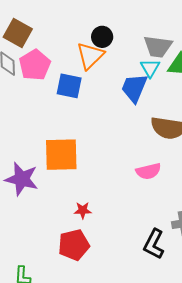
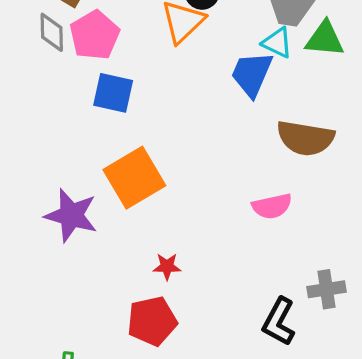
cyan triangle: (150, 68) -> (277, 43), turned -35
blue square: (69, 86) -> (113, 93), moved
orange square: (61, 155) -> (134, 178), turned -30

